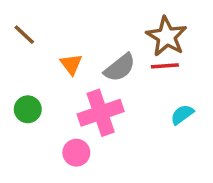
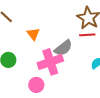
gray semicircle: (120, 68) -> (63, 48), moved

